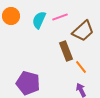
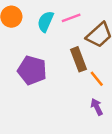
purple pentagon: (28, 83) -> (32, 70), moved

